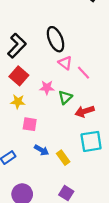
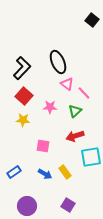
green triangle: (65, 97) -> (75, 111), moved
red arrow: (85, 111) -> (75, 136), moved
pink square: (30, 124) -> (43, 146), moved
blue arrow: (42, 150) -> (45, 174), moved

